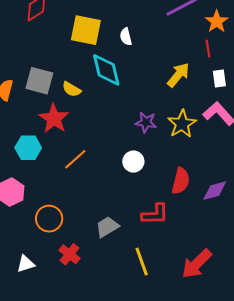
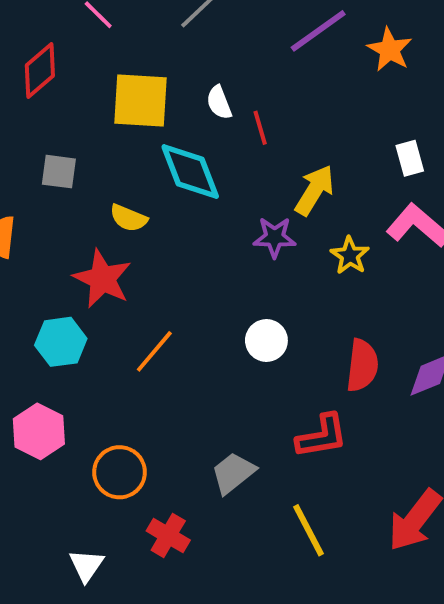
red line: (208, 49) -> (260, 128), moved
yellow arrow: (178, 75) -> (315, 190), moved
gray square: (39, 81) -> (59, 172), moved, size x0.7
purple star: (146, 122) -> (275, 237), moved
yellow star: (182, 124) -> (350, 255), size x0.7
white triangle: (26, 264) -> (86, 565), turned -30

